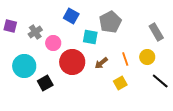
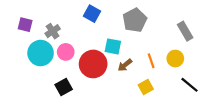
cyan square: (90, 37) -> (113, 46), moved
pink circle: (53, 43) -> (66, 52), moved
cyan circle: (24, 66) -> (41, 53), moved

